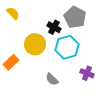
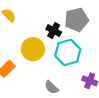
gray pentagon: (75, 17) -> (77, 20), turned 30

